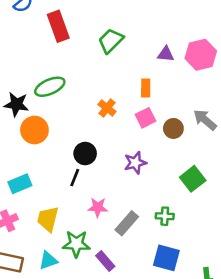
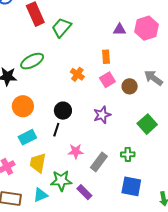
green trapezoid: (111, 41) -> (62, 28), moved
orange circle: (34, 130) -> (23, 106), moved
cyan rectangle: (20, 184) -> (27, 137), moved

